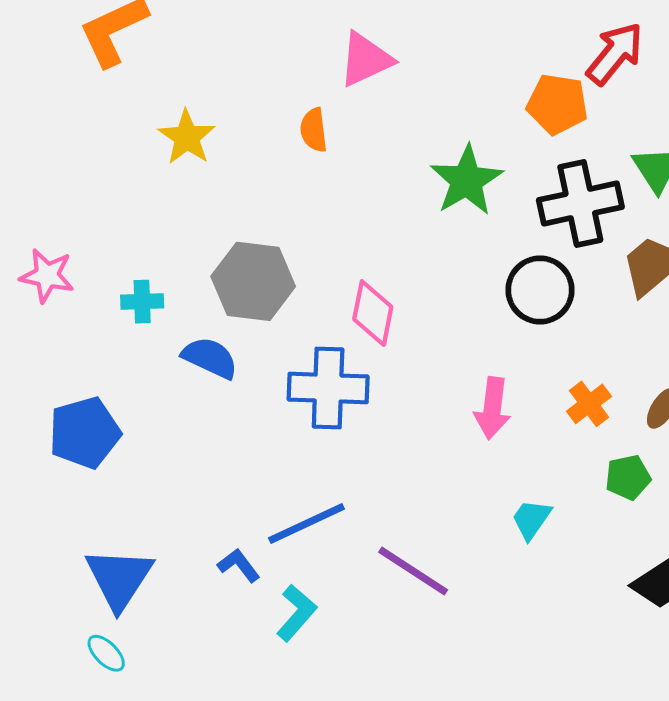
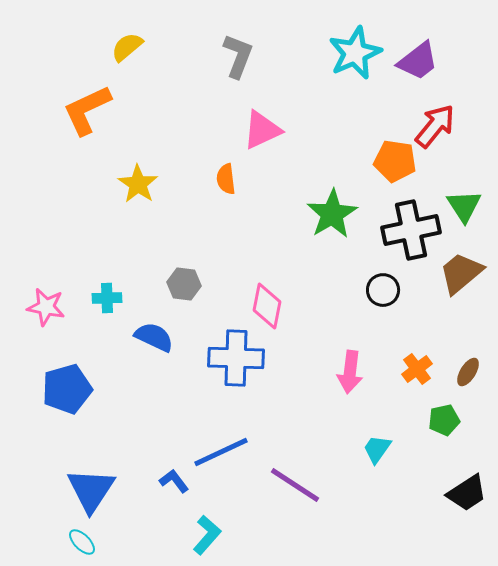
pink star: (47, 276) -> (46, 307), moved
gray hexagon: (253, 281) -> (184, 284), size x0.6
black circle: (540, 290) -> (383, 290), size x0.7
cyan L-shape: (296, 613) -> (207, 535), moved

